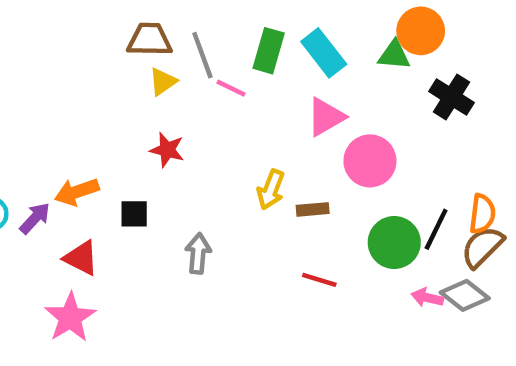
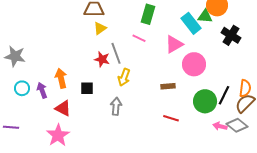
cyan rectangle: (324, 53) -> (191, 23), moved
gray line: (202, 55) -> (116, 53), moved
pink line: (231, 88) -> (139, 38), moved
yellow arrow: (271, 190) -> (124, 77), moved
orange arrow: (77, 192) -> (61, 78), turned 96
purple arrow: (35, 218) -> (42, 90), turned -63

